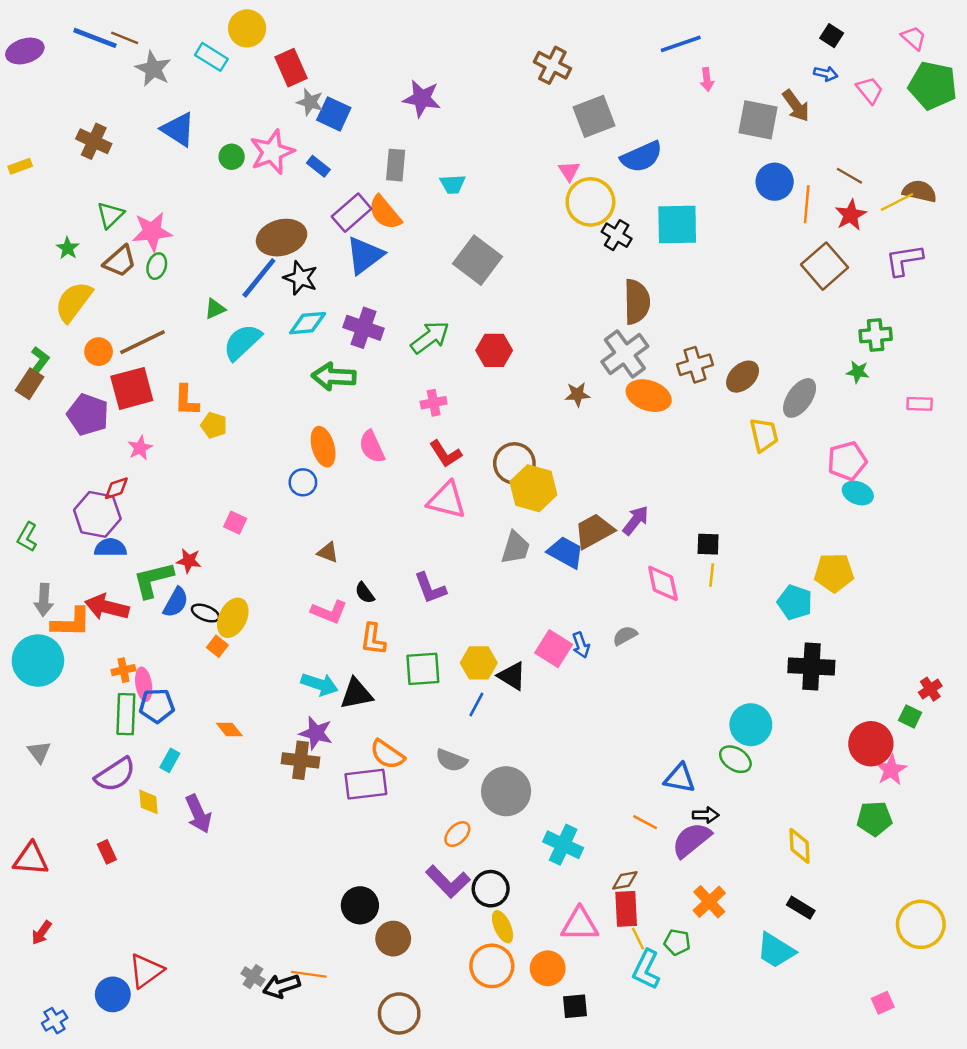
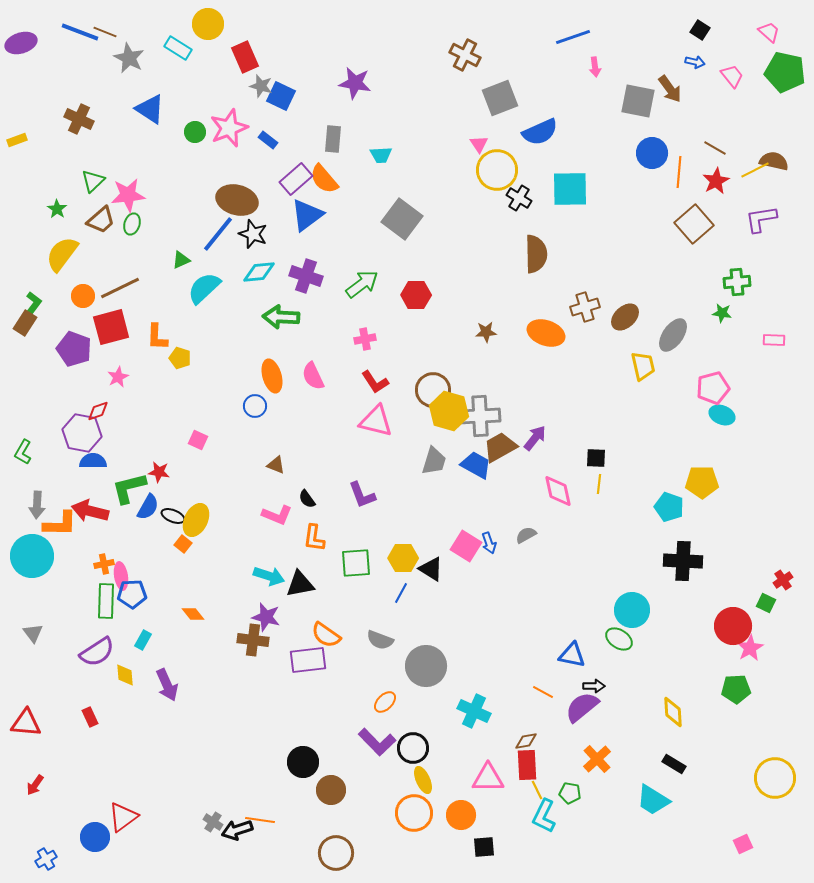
brown ellipse: (282, 238) -> (237, 200), turned 30
gray cross: (625, 354) -> (480, 416), moved, turned 33

